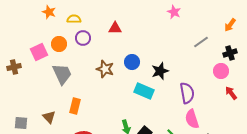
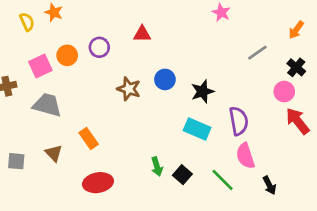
yellow semicircle: (74, 19) -> (27, 22), moved, turned 64
black cross: (230, 53) -> (296, 67), turned -32
gray trapezoid: (62, 74) -> (47, 105), moved, turned -50
cyan rectangle: (144, 91) -> (197, 129), moved
red arrow: (231, 93) -> (298, 121), size x1.5
orange rectangle: (75, 106) -> (89, 138), turned -49

